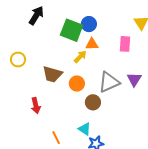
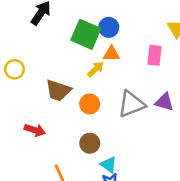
purple triangle: (134, 79) -> (164, 102), turned -49
brown circle: (93, 102) -> (90, 143), moved
red arrow: (36, 105) -> (35, 130), turned -63
cyan triangle: (85, 129) -> (109, 165), moved

